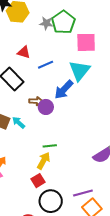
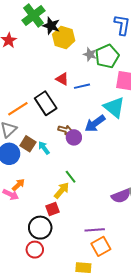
blue line: (46, 65) -> (82, 86), moved
cyan triangle: (80, 70) -> (114, 107), turned -40
green line: (50, 146) -> (71, 177), turned 48
black circle: (51, 201) -> (40, 228), moved

